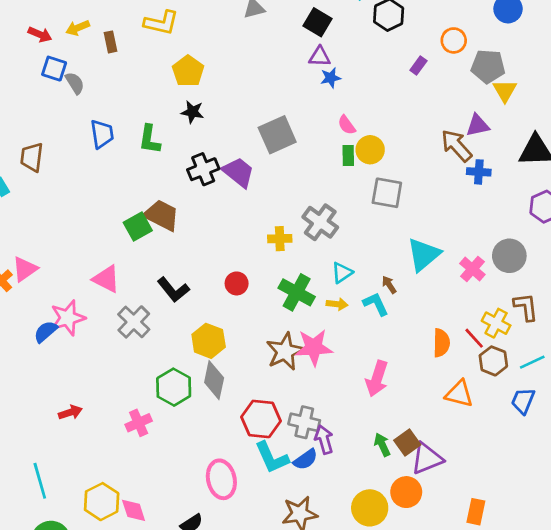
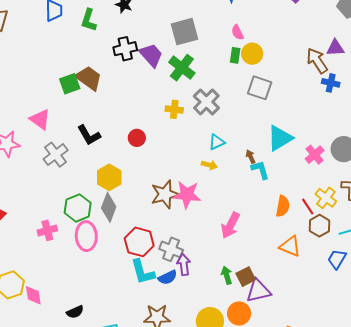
green cross: (297, 292) -> (182, 68), moved
cyan L-shape: (376, 304) -> (260, 170), moved
pink ellipse: (221, 479) -> (86, 236), moved

